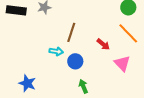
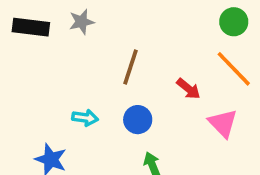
cyan arrow: (56, 51) -> (85, 118), moved

